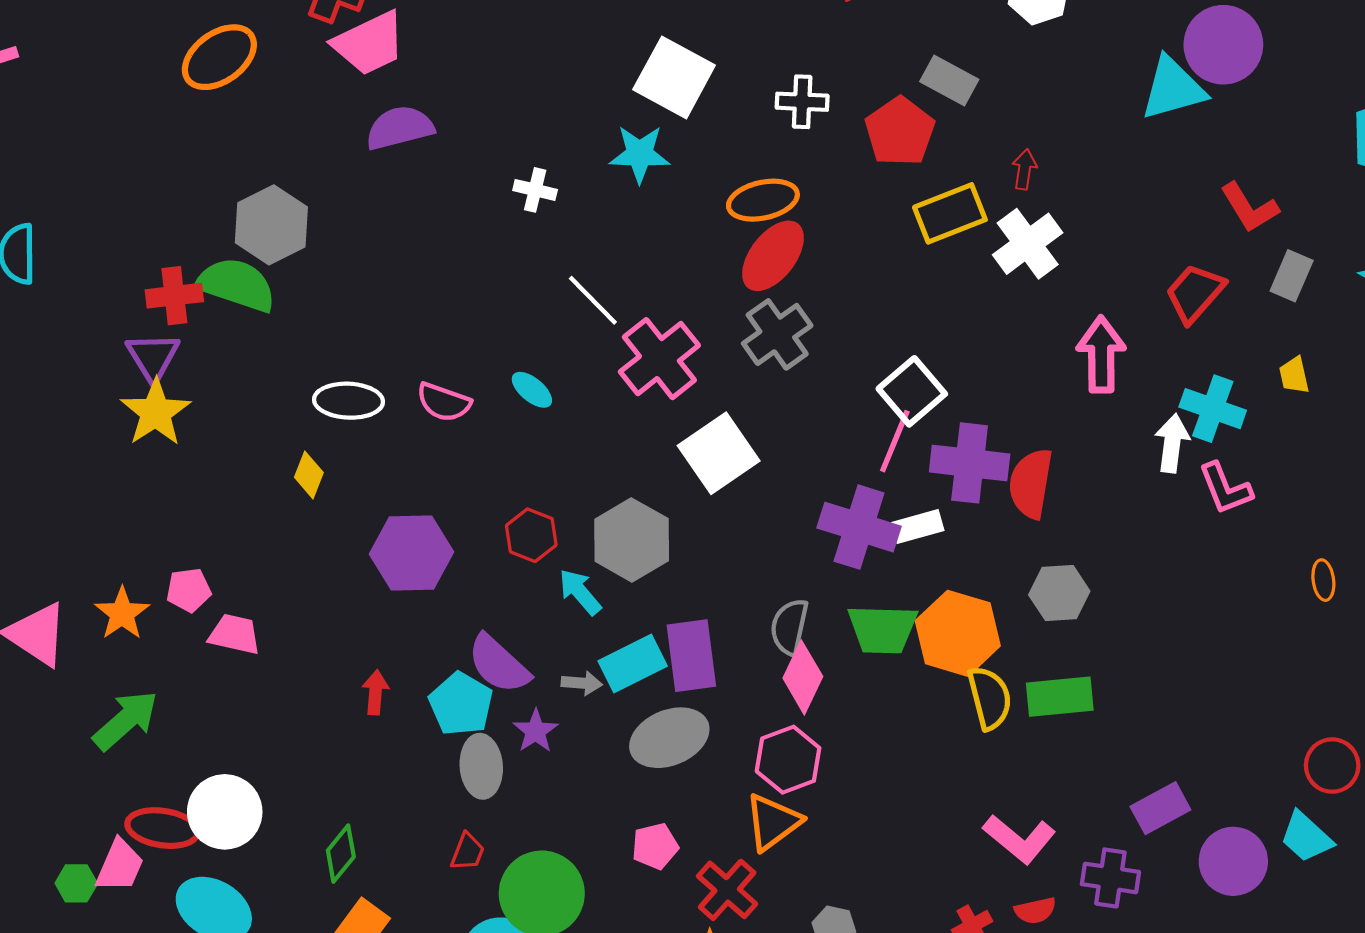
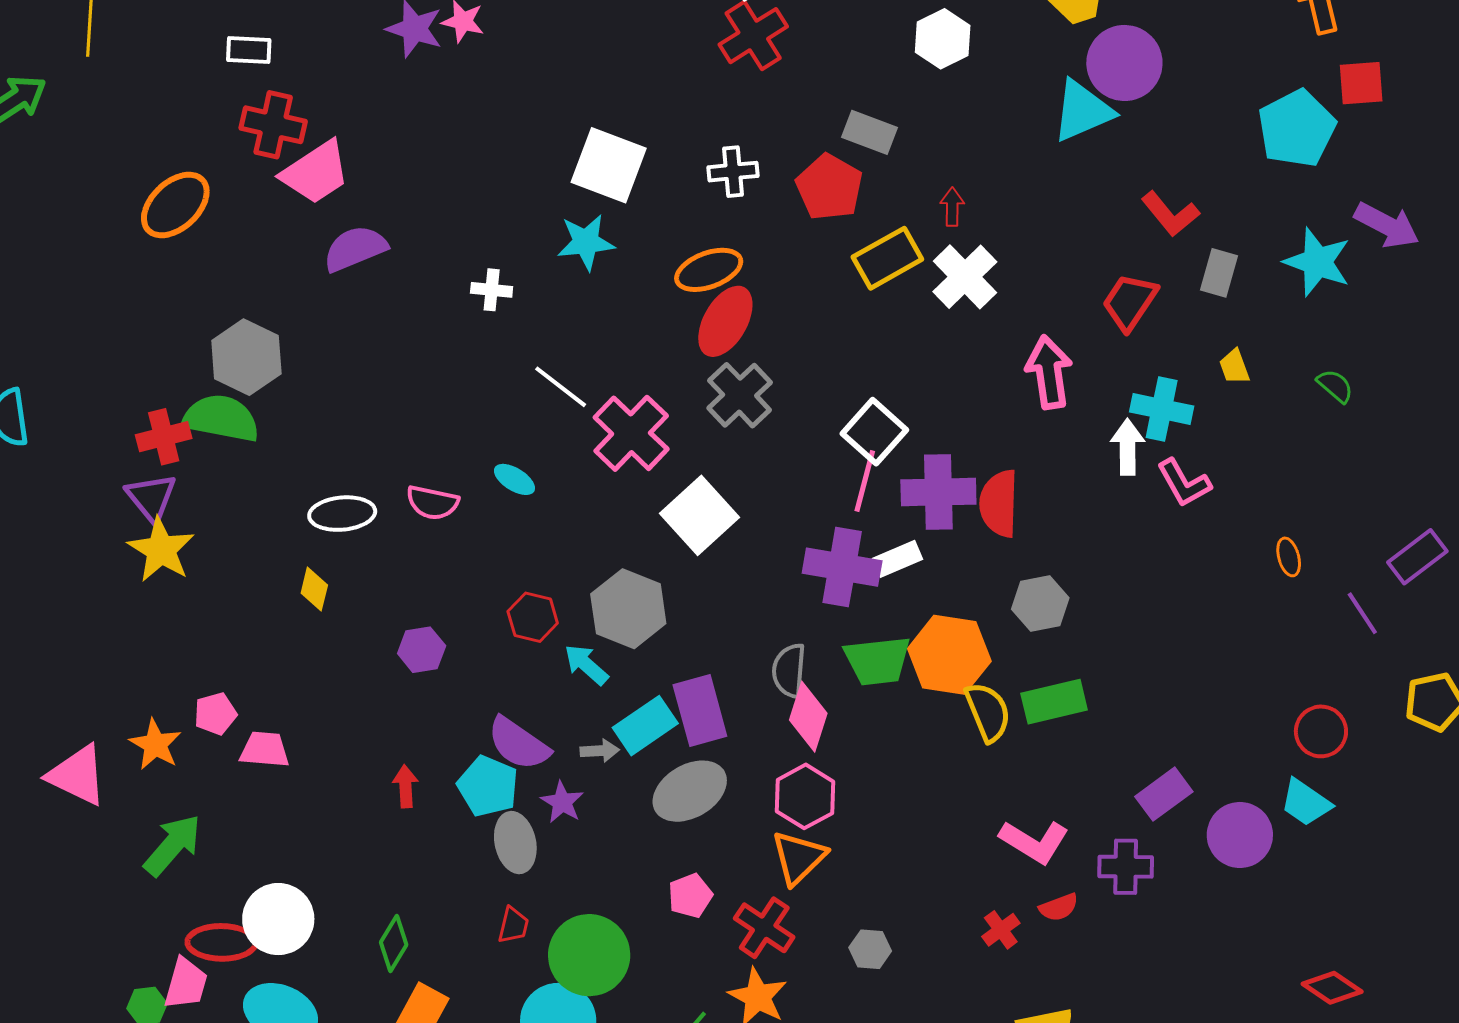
purple hexagon: (411, 553) -> (422, 650), size x0.6

